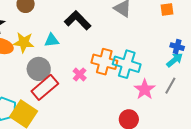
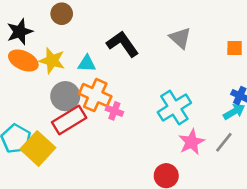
orange cross: (104, 62) -> (95, 95), moved
cyan cross: (127, 64) -> (174, 108), turned 32
pink cross: (80, 74) -> (114, 111), turned -32

